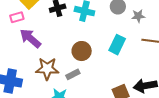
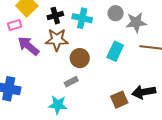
gray star: (138, 16) -> (136, 22), size x1.5
brown star: (47, 69) -> (57, 40), moved

